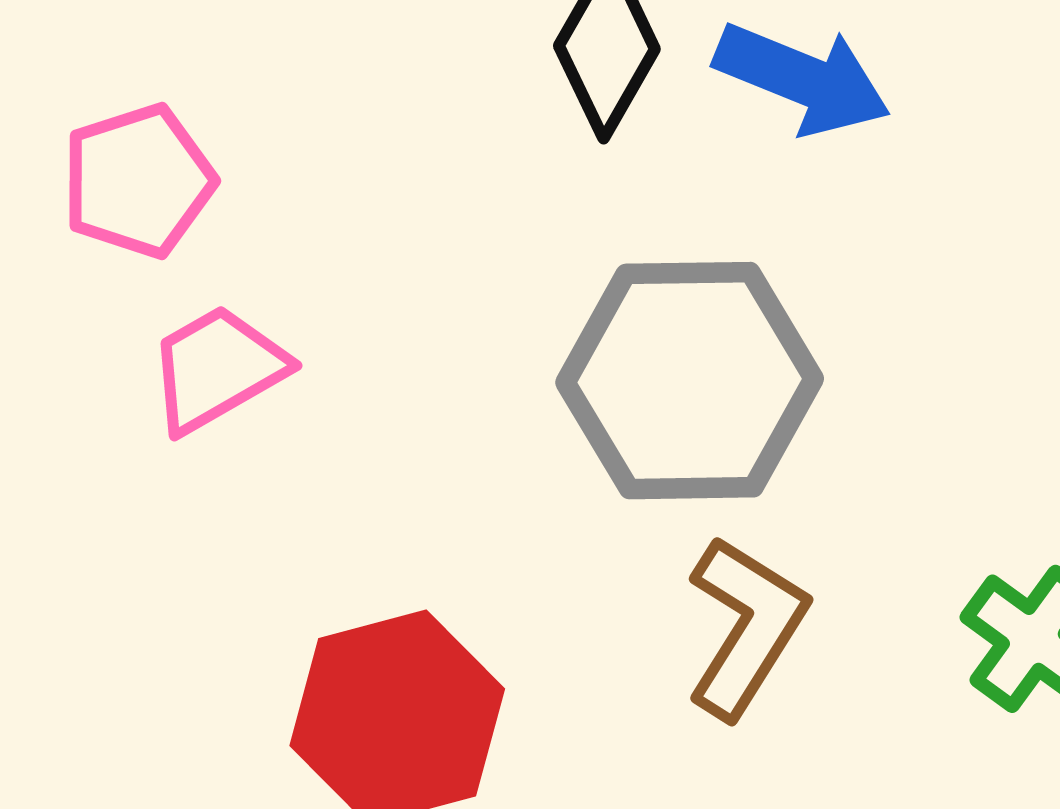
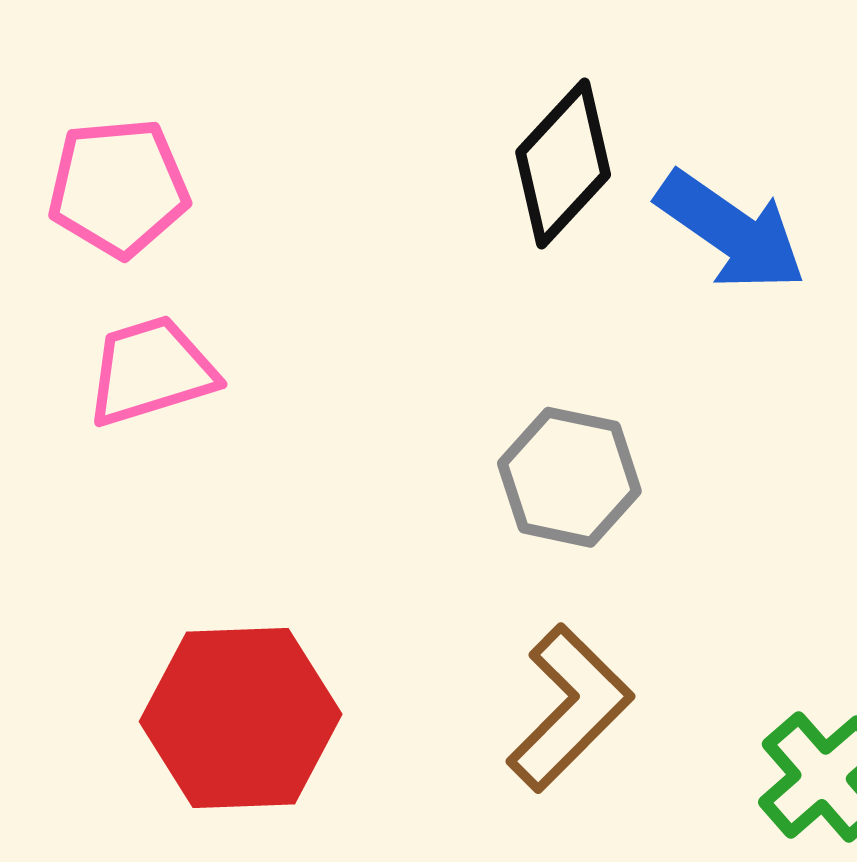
gray hexagon: (690, 381) -> (569, 477), size x0.6

